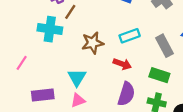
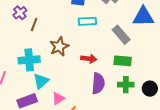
cyan cross: (50, 29) -> (29, 60), moved
cyan rectangle: (130, 36) -> (87, 21), moved, turned 30
cyan triangle: (77, 77) -> (41, 81), moved, turned 30

